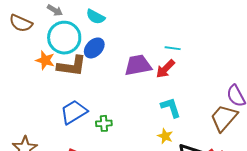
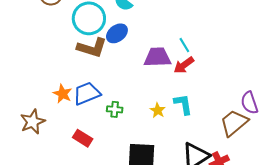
cyan line: (173, 48) -> (184, 45), moved, turned 42
orange star: (45, 60) -> (63, 94), moved
yellow star: (165, 136) -> (158, 110), moved

